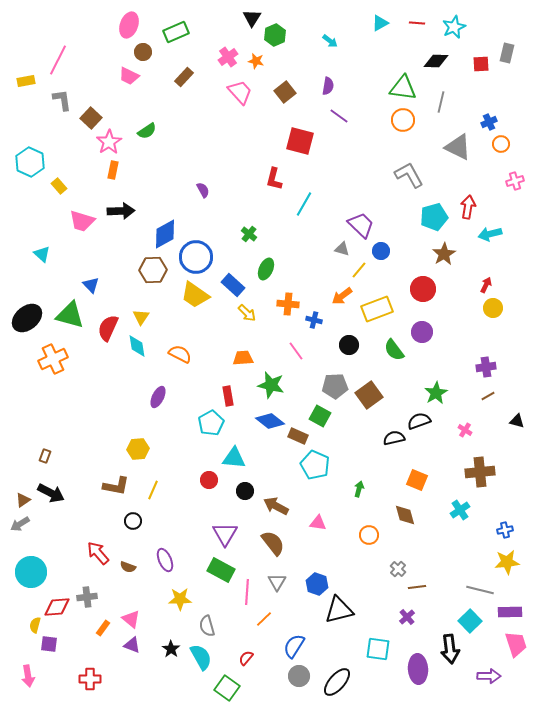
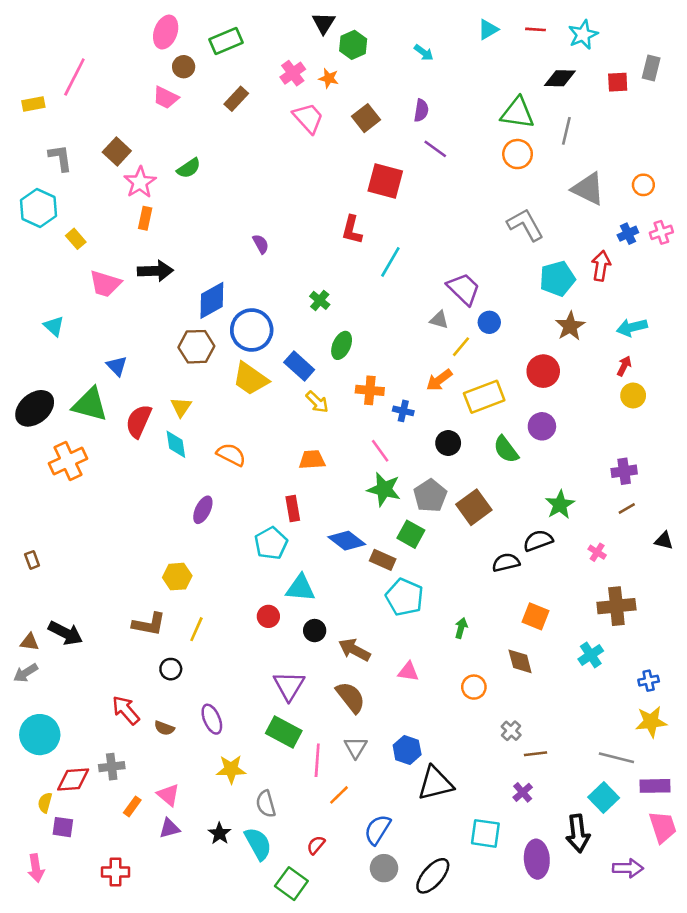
gray L-shape: (62, 100) -> (60, 158), moved
blue cross: (489, 122) -> (628, 234), moved
cyan arrow: (490, 234) -> (632, 327), moved
green star: (271, 385) -> (384, 489), moved
gray pentagon: (335, 386) -> (430, 496), turned -30
brown rectangle: (45, 456) -> (32, 560), moved, turned -40
brown triangle: (23, 500) -> (29, 642), turned 42
purple triangle: (132, 645) -> (169, 828), turned -36

